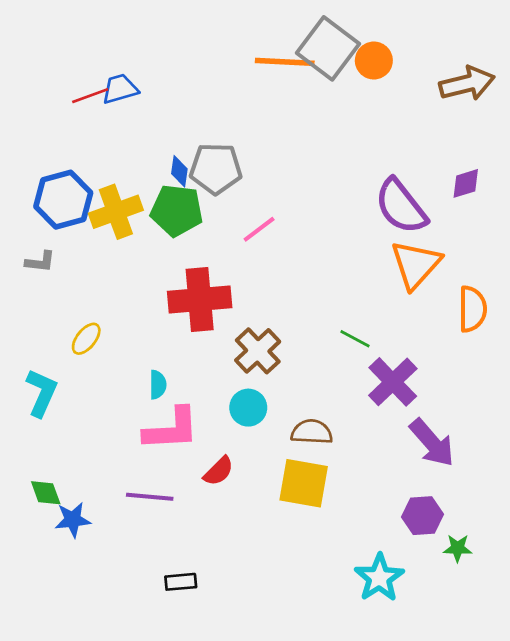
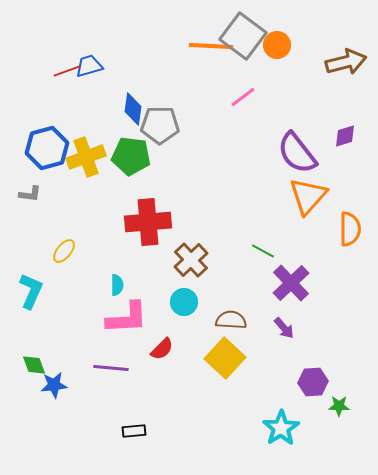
blue diamond: (179, 171) -> (133, 109), moved, size x1.4
pink line: (259, 229) -> (243, 97), moved
purple arrow: (432, 443) -> (284, 328), moved, size x0.6
yellow square: (304, 483) -> (225, 358), turned 33

